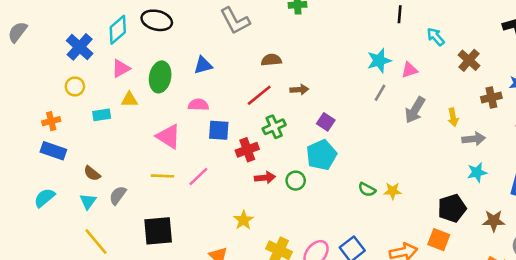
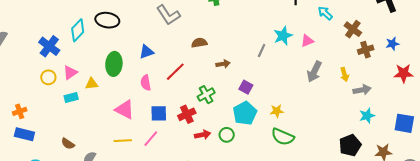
pink triangle: (121, 68) -> (70, 73), moved
gray line: (380, 93) -> (262, 51), moved
red line: (259, 95) -> (175, 72), moved
brown cross: (491, 97) -> (366, 50), moved
pink semicircle: (198, 105) -> (146, 83), turned -98
orange cross: (51, 121) -> (20, 111), moved
blue square: (219, 130) -> (159, 113), moved
blue rectangle: (53, 151) -> (24, 134), moved
green semicircle: (367, 190) -> (283, 137), size x1.6
yellow star: (393, 191) -> (277, 111), moved

